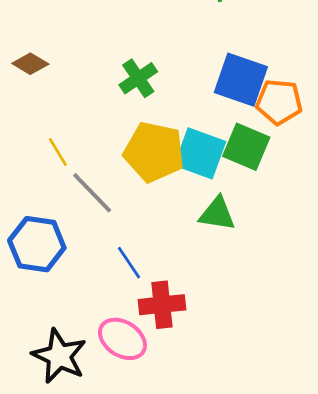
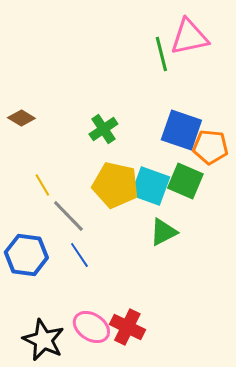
green triangle: (217, 214) -> (163, 232), turned -36
blue line: (129, 263) -> (79, 255), moved
red cross: (162, 305) -> (127, 327), moved, turned 32

